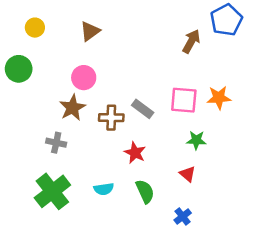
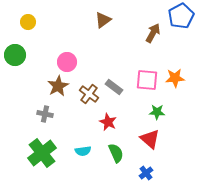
brown triangle: (90, 31) -> (103, 20), moved
brown cross: (111, 118) -> (89, 94), turned 36
red triangle: (188, 174) -> (150, 139), size x1.5

